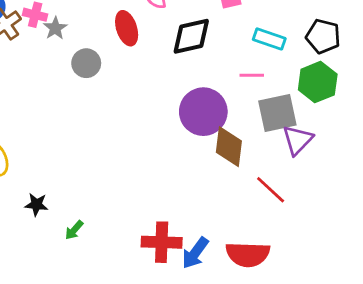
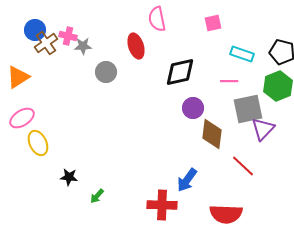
gray star: (55, 28) -> (83, 46), turned 30
black diamond: (191, 36) -> (180, 72), moved
purple circle: (203, 112) -> (193, 108), size x0.6
blue arrow: (195, 253) -> (187, 180), moved

